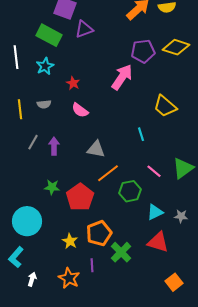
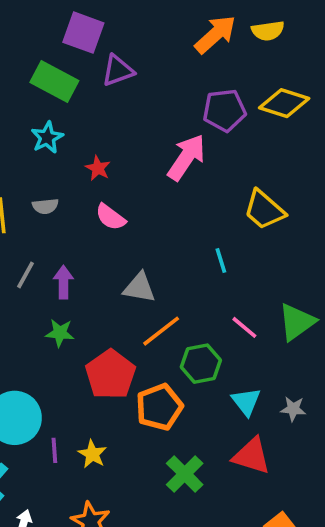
green star: (52, 187) -> (60, 333), moved
cyan triangle: (155, 212) -> (246, 402), turned -42
orange pentagon: (99, 233) -> (159, 407), moved
purple line: (92, 265) -> (54, 450), moved

